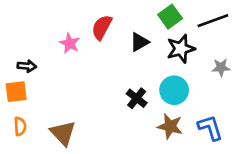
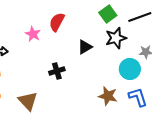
black triangle: (139, 42) -> (85, 47), moved
cyan circle: (174, 90) -> (130, 69), moved
black cross: (137, 98) -> (57, 71), moved, turned 35

